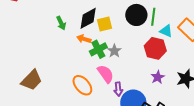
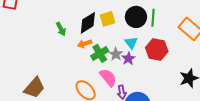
yellow square: (105, 24) -> (107, 19), moved
cyan triangle: (166, 31) -> (131, 43), moved, turned 32
orange arrow: (84, 39) -> (85, 44), turned -32
purple star: (158, 77) -> (128, 59), moved

